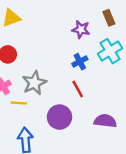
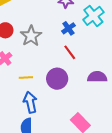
gray star: (34, 83) -> (31, 36), moved
yellow line: (19, 103) -> (26, 78), moved

